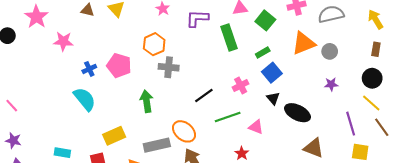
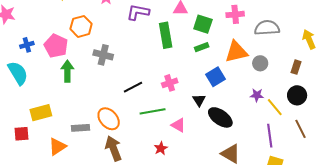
green square: (265, 20) -> (203, 24), turned -30
orange hexagon: (154, 44) -> (81, 26), moved
brown rectangle: (376, 49) -> (296, 67), moved
green rectangle: (263, 52) -> (202, 47), moved
blue square: (272, 73) -> (216, 77), moved
green arrow: (147, 101) -> (67, 71), moved
yellow line: (371, 103) -> (275, 107), moved
brown line: (382, 127) -> (301, 129), moved
gray rectangle: (157, 145) -> (80, 128), size x0.7

